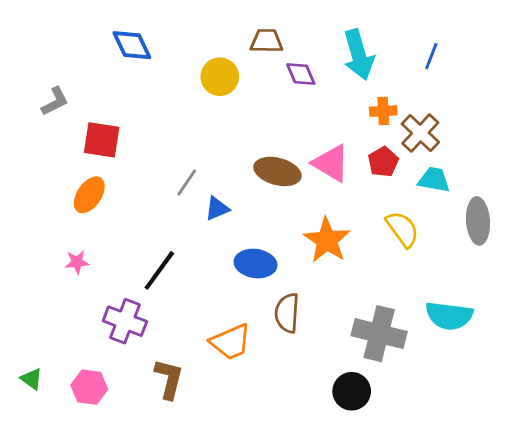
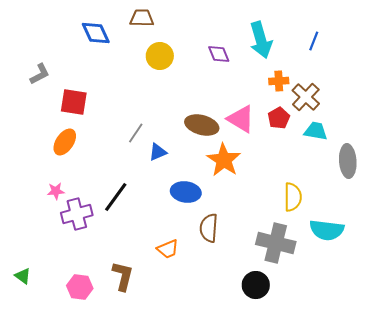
brown trapezoid: (266, 41) -> (142, 18), moved
yellow semicircle: (402, 229) -> (293, 197), moved, turned 36
orange star: (327, 240) -> (224, 160), moved
purple cross: (125, 321) -> (77, 214), moved, turned -36
orange trapezoid: (231, 342) -> (168, 249), size x0.7
pink hexagon: (89, 387) -> (80, 287), moved

